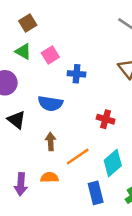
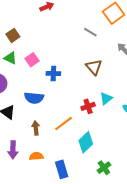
red cross: (106, 119) -> (88, 106), moved, turned -32
orange line: (78, 157) -> (63, 124), moved
purple arrow: (21, 184) -> (13, 150), moved
blue rectangle: (96, 193) -> (62, 169), moved

